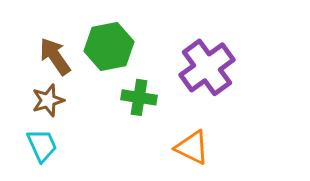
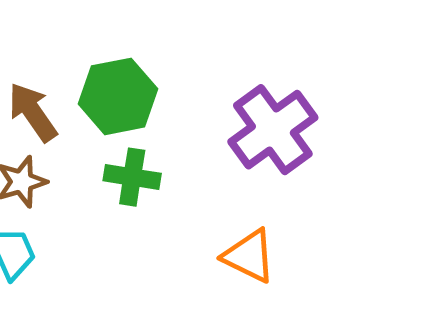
green cross: (139, 97) -> (132, 177), moved

